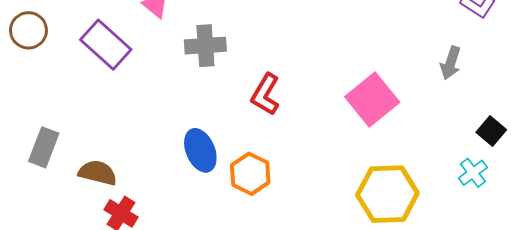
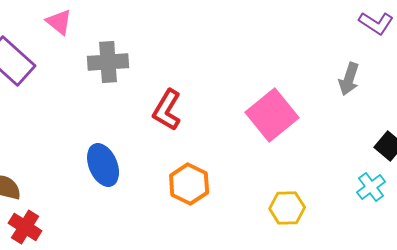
orange hexagon: (250, 174) -> (189, 184), moved
yellow hexagon: (387, 194) -> (287, 208), size x0.6

